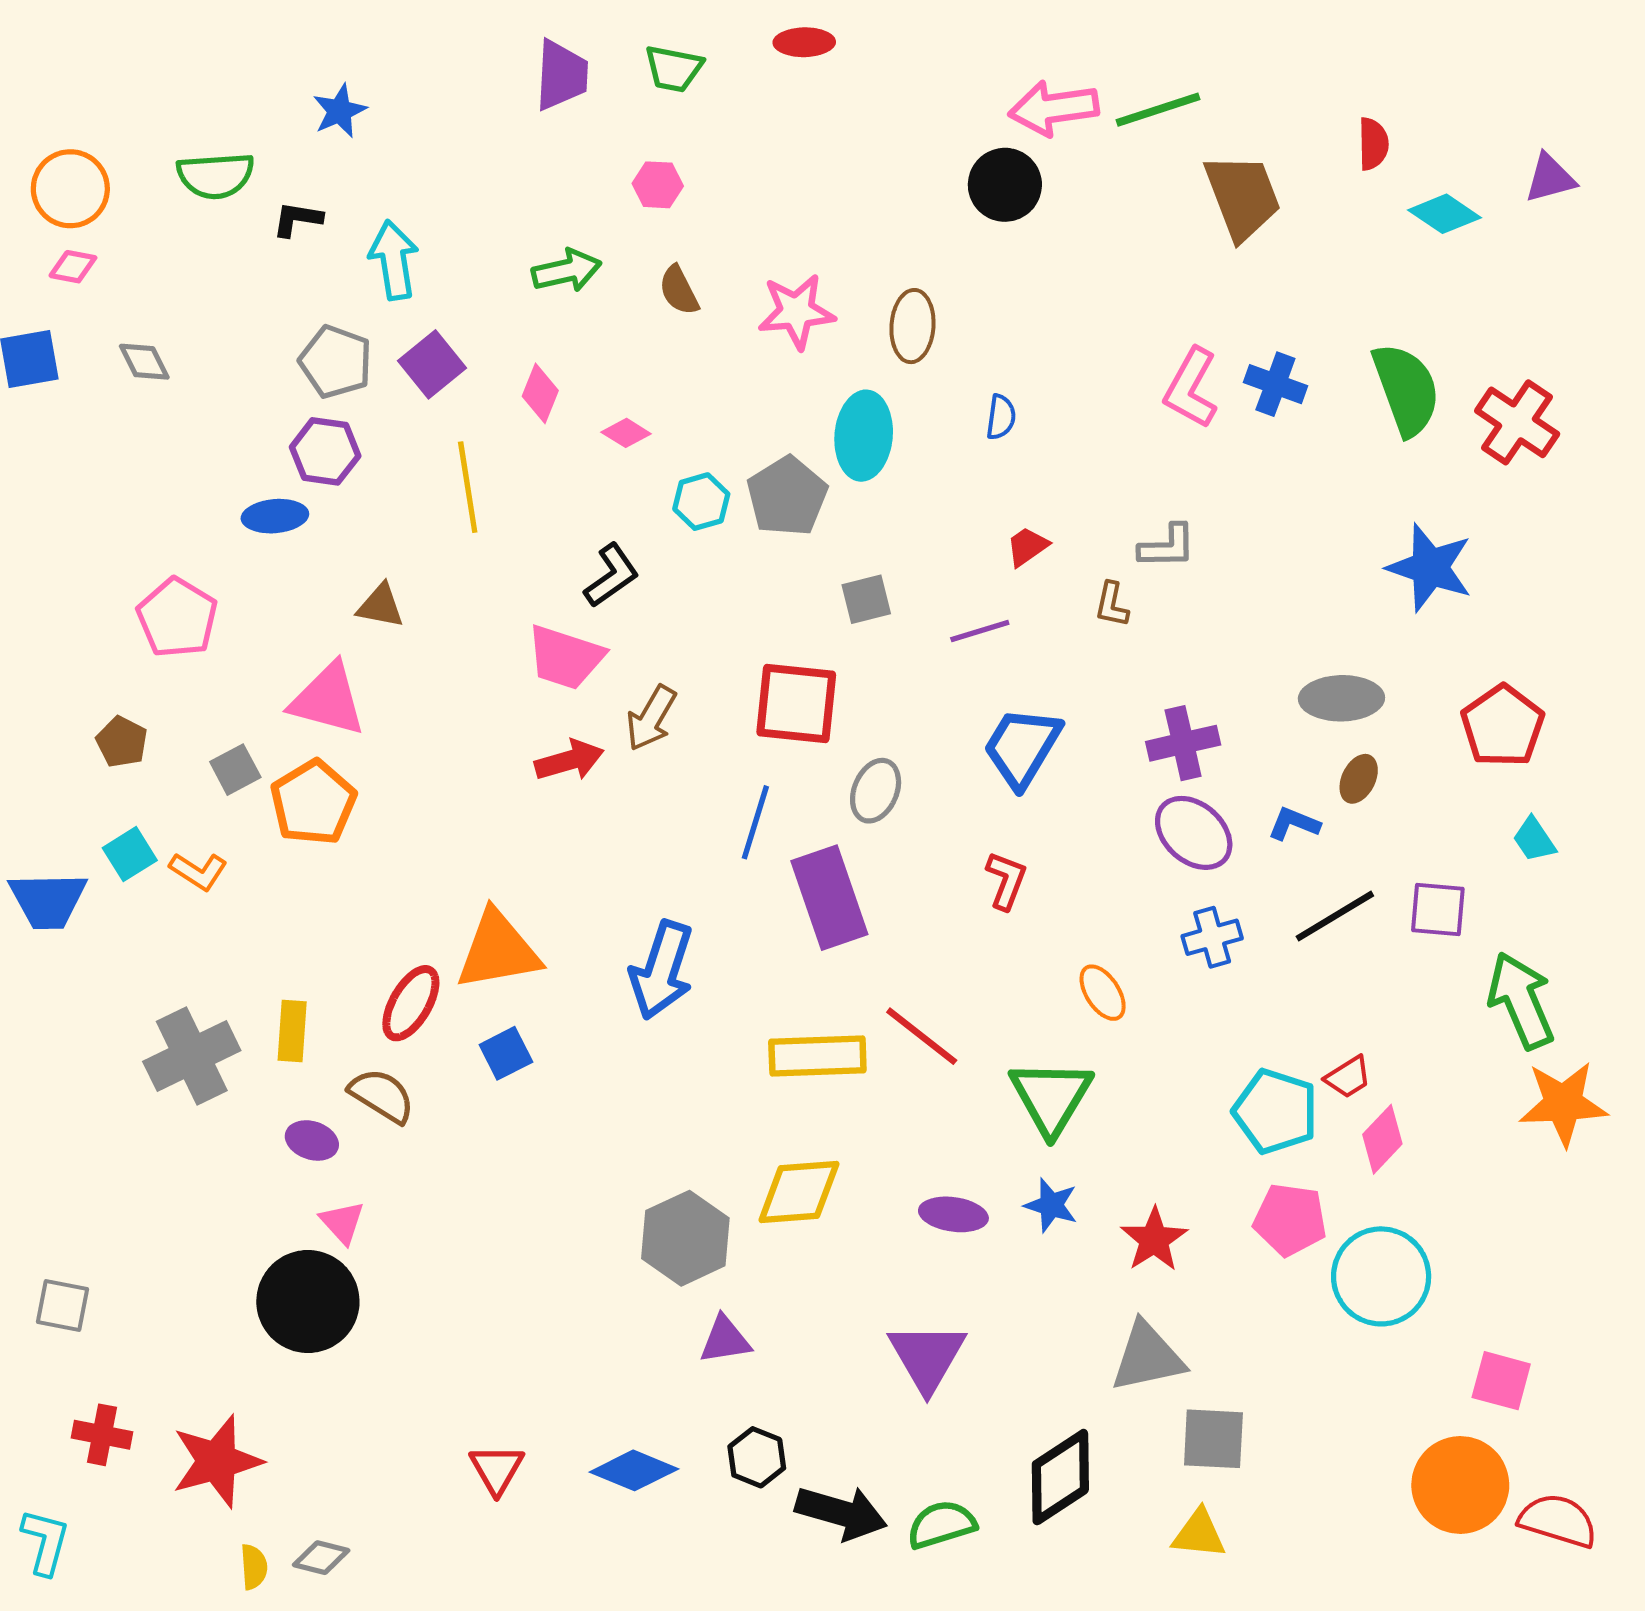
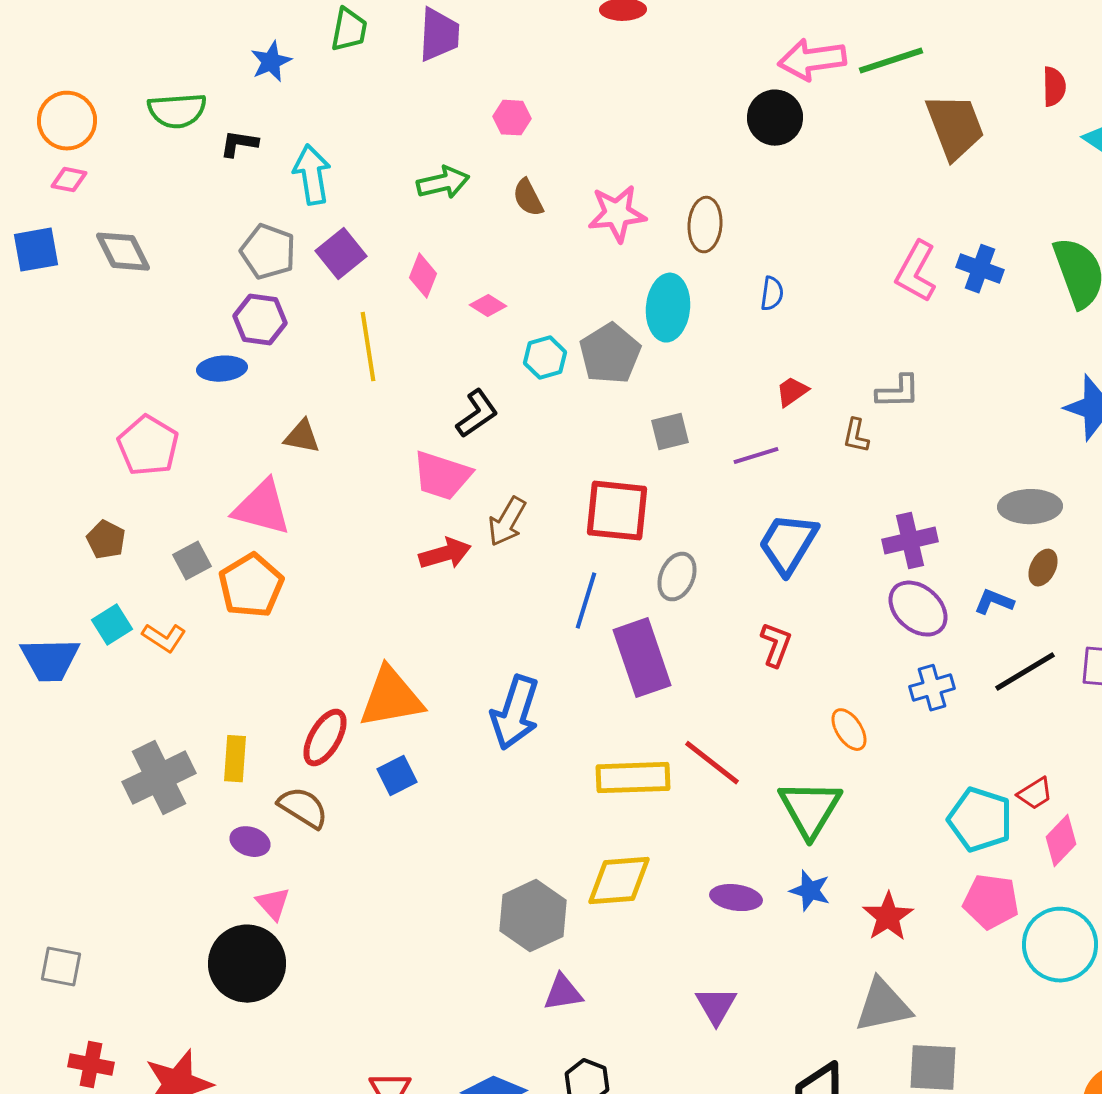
green trapezoid: (674, 69) -> (349, 30), moved, turned -90
gray diamond: (144, 362) -> (123, 252), size x1.4
purple triangle: (927, 1357) -> (716, 1006), size x0.7

